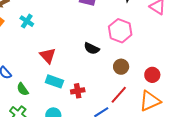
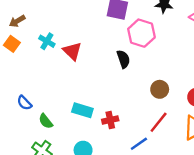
pink hexagon: (120, 31) -> (141, 33), moved
black semicircle: (92, 48) -> (123, 59), moved, turned -133
red triangle: (48, 56) -> (72, 51), moved

